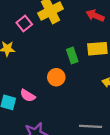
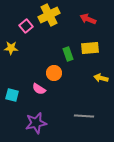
pink semicircle: (28, 96) -> (39, 89), moved

